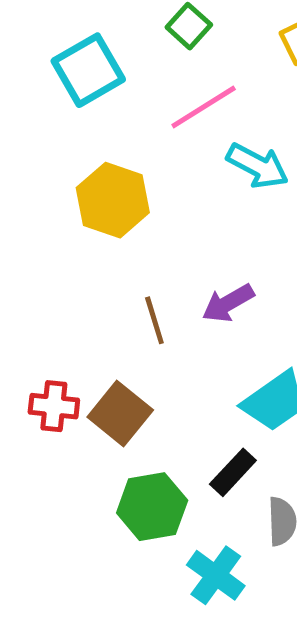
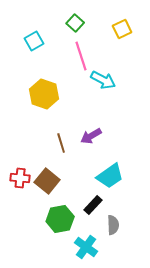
cyan square: (88, 70) -> (34, 41), size x0.7
pink line: (204, 107) -> (81, 56), turned -76

